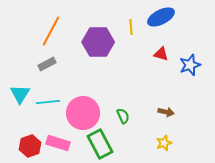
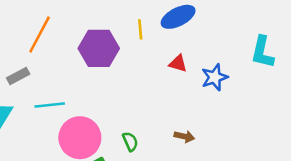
gray rectangle: (47, 64) -> (18, 76), moved
cyan line: (48, 102) -> (50, 105), moved

